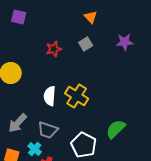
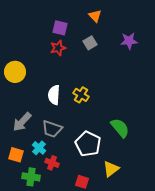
purple square: (19, 17) -> (60, 28), moved
yellow cross: (77, 96) -> (81, 95), size x0.7
green semicircle: (116, 129) -> (120, 128), turned 95

